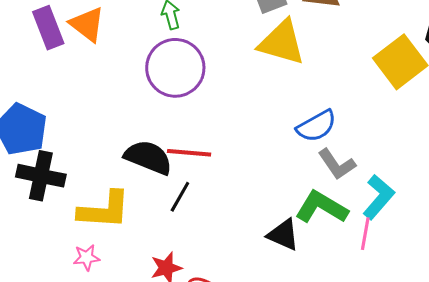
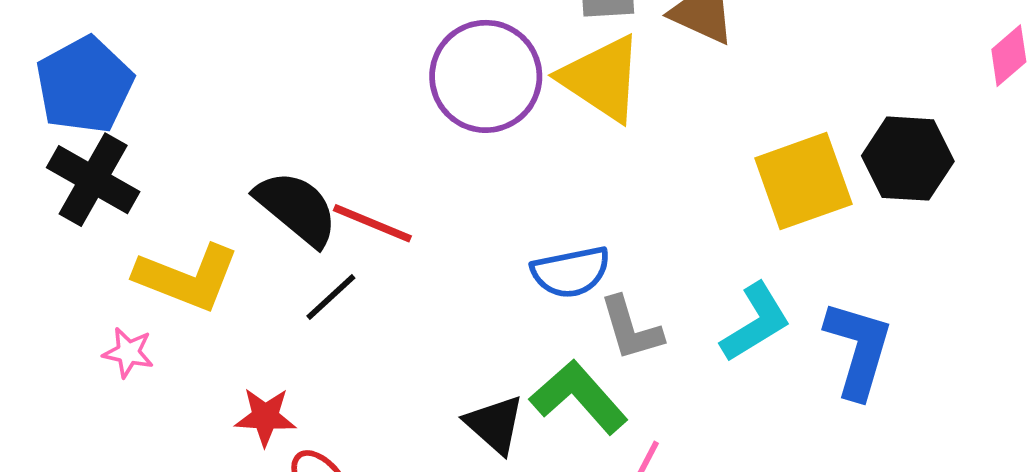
purple circle: (175, 68) -> (486, 76), moved
blue semicircle: (316, 126) -> (571, 272), moved
cyan L-shape: (379, 197) -> (756, 322), moved

